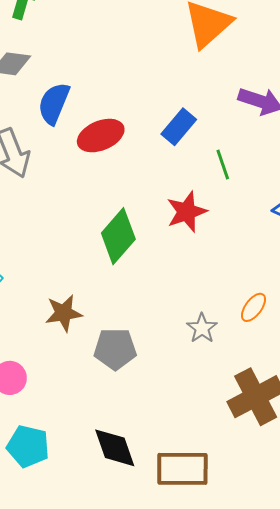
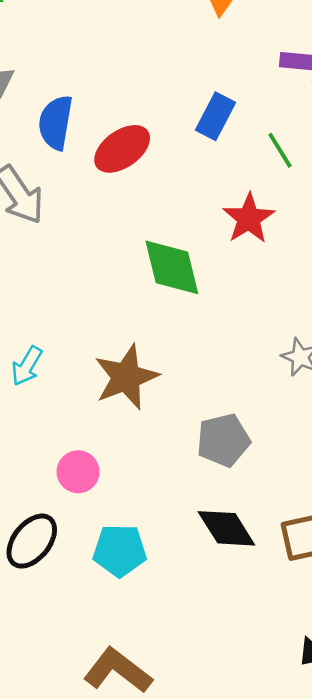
green diamond: (118, 236) -> (172, 267), turned -42
brown star: (64, 313) -> (126, 377), size x1.4
gray pentagon: (115, 349) -> (223, 440), moved

